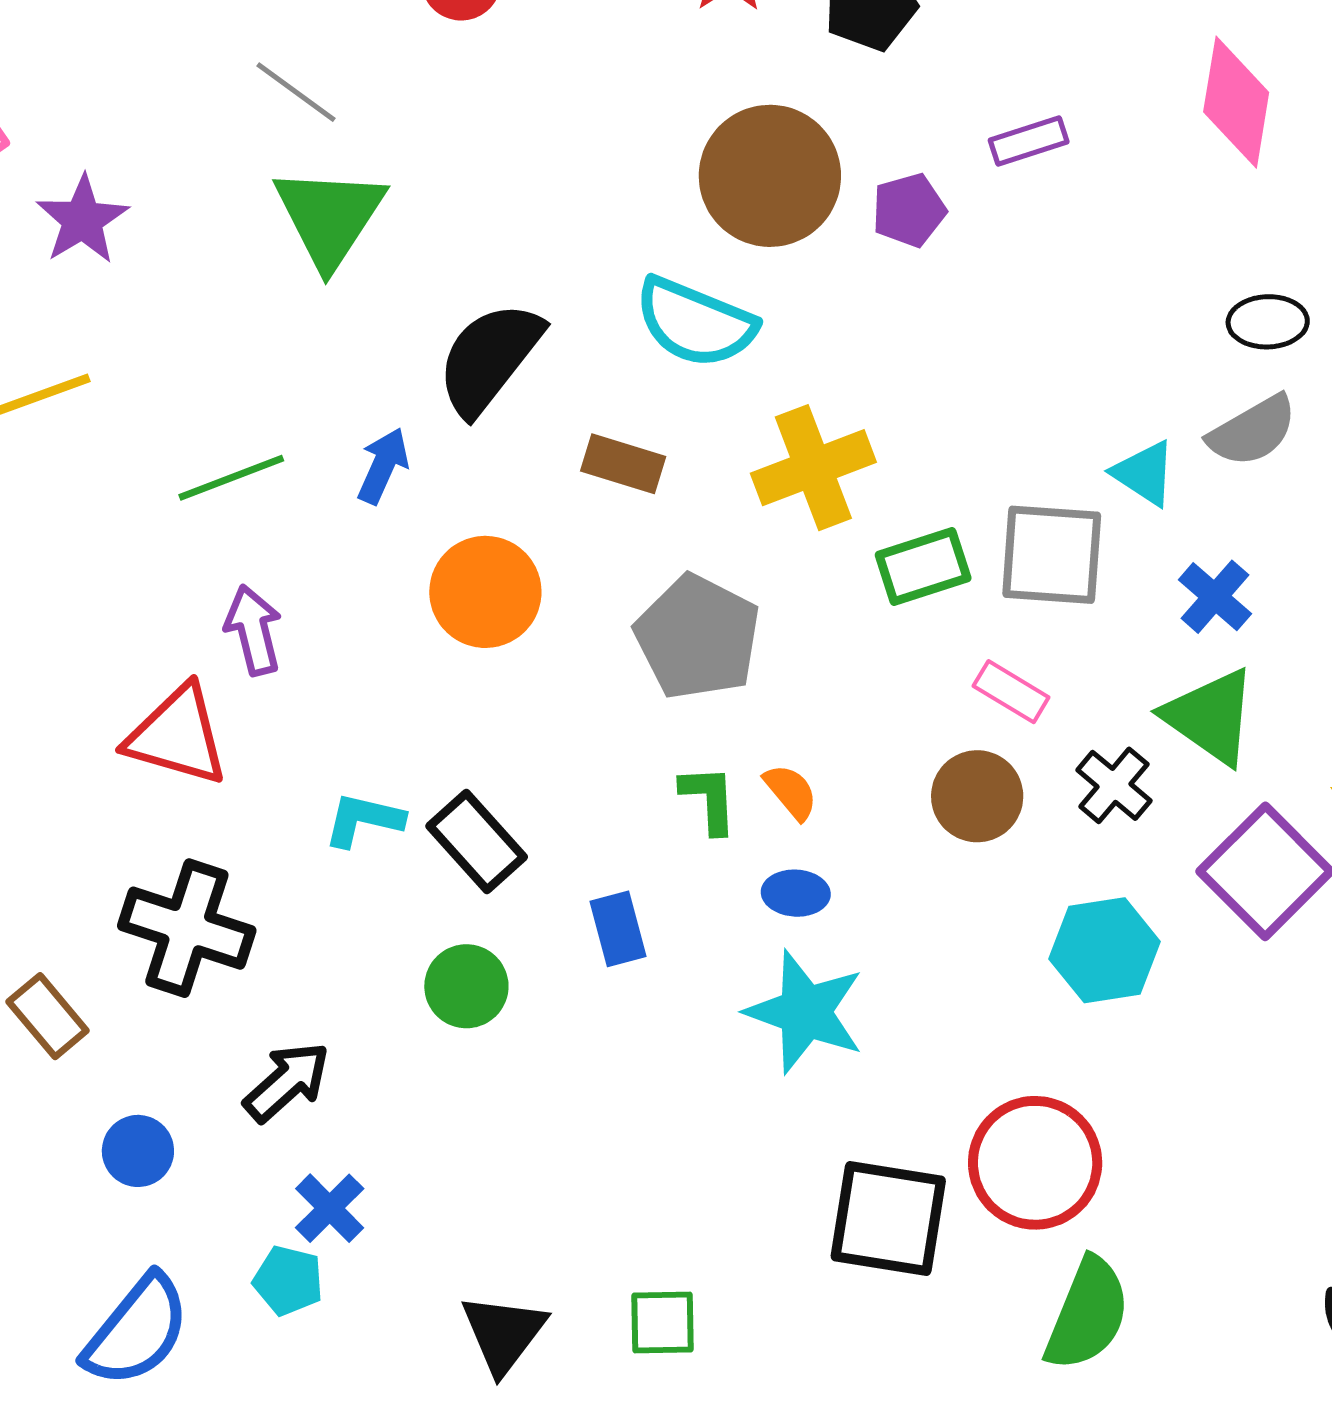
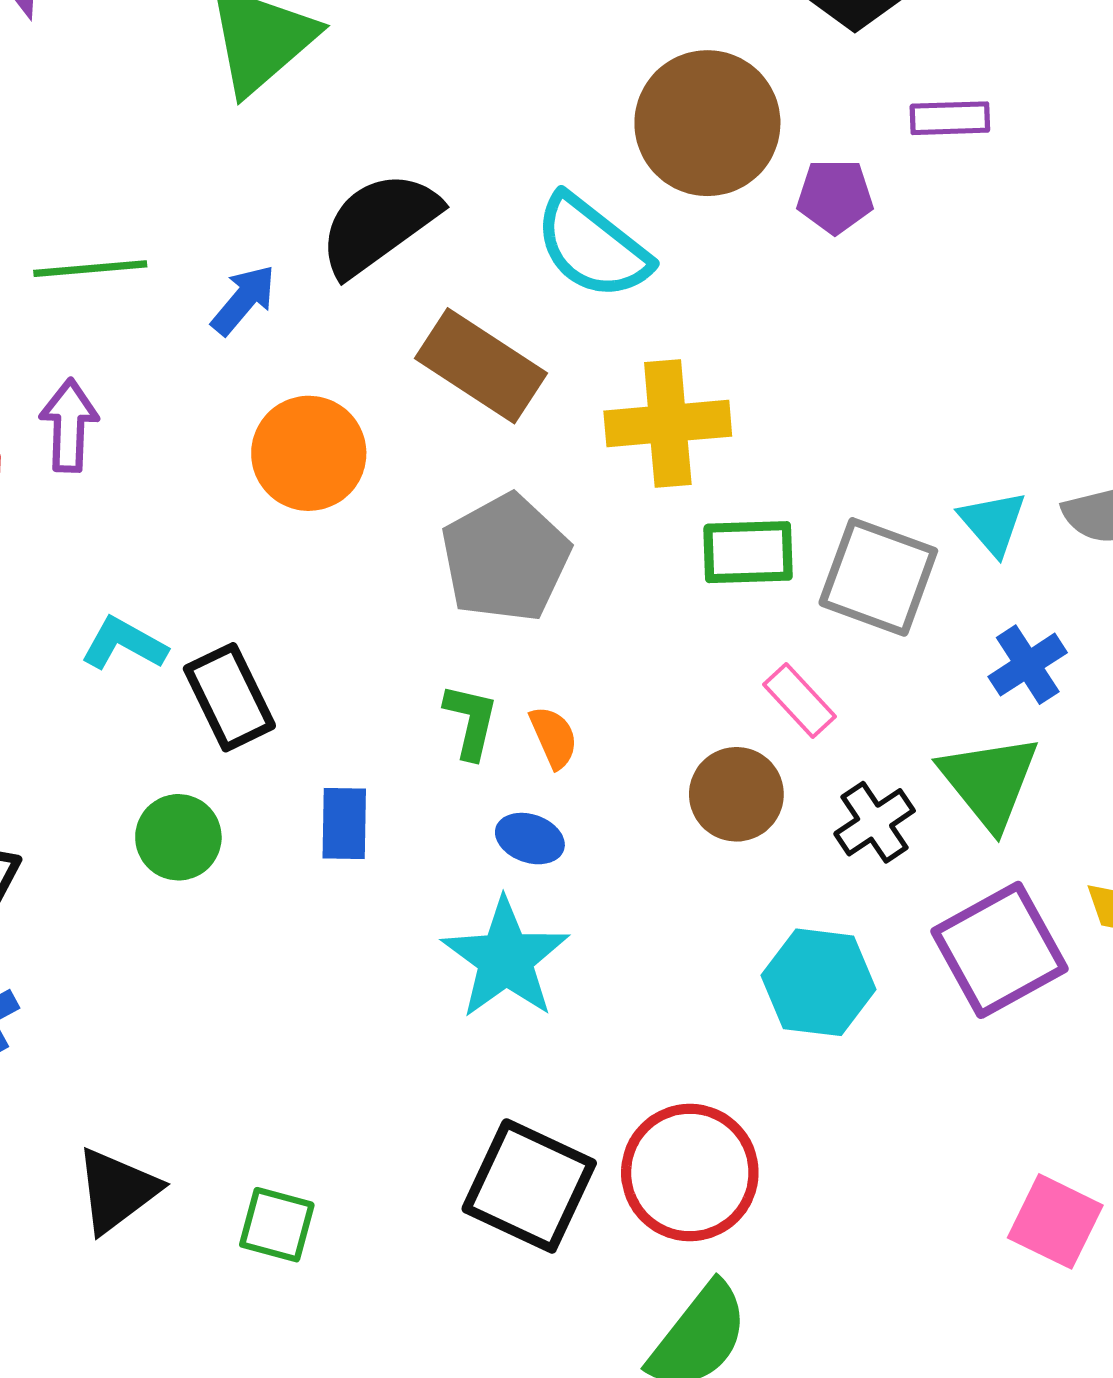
purple rectangle: (1029, 141) -> (950, 118), moved
brown rectangle: (623, 464) -> (481, 366), size x1.5

